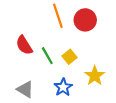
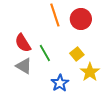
yellow square: (69, 57) -> (77, 54), moved
gray triangle: (25, 89) -> (24, 66), moved

